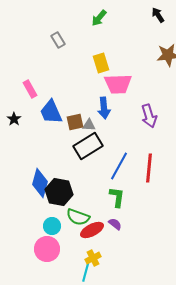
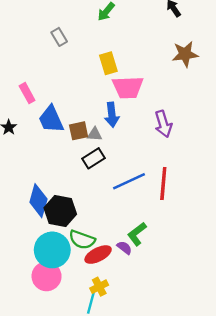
black rectangle: (88, 146) -> (93, 158), size x0.7
blue line: (119, 166) -> (129, 181), turned 36
green L-shape: (117, 197) -> (137, 234), moved, turned -135
cyan circle: (52, 226) -> (52, 250), size x1.8

